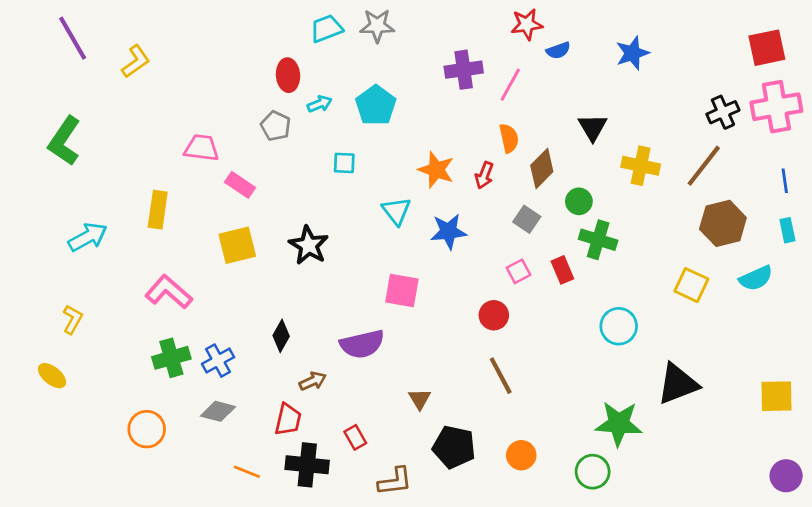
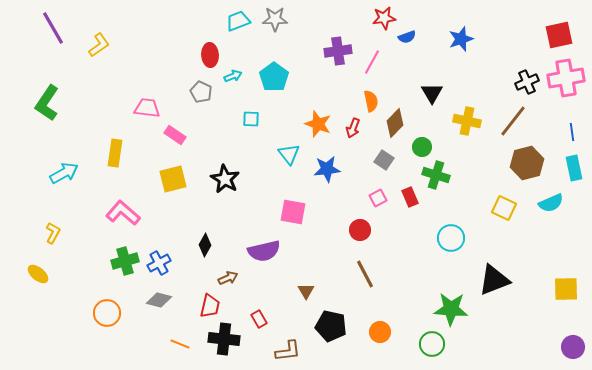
cyan rectangle: (787, 230) -> (574, 168), size x1.4

